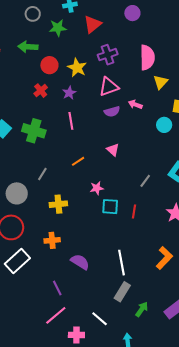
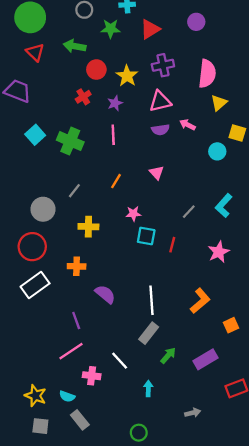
orange line: (78, 161) -> (116, 181), turned -32

